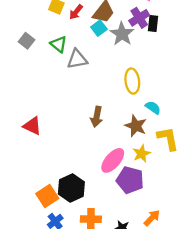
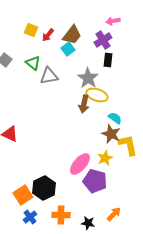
black rectangle: (153, 24) -> (108, 60), moved
gray star: (122, 34) -> (88, 78), moved
yellow ellipse: (132, 81) -> (97, 95), turned -65
brown arrow: (97, 117) -> (84, 104), moved
brown star: (136, 126) -> (111, 134), moved

